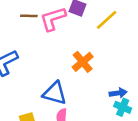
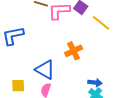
yellow line: (107, 20) -> (101, 23), turned 66

